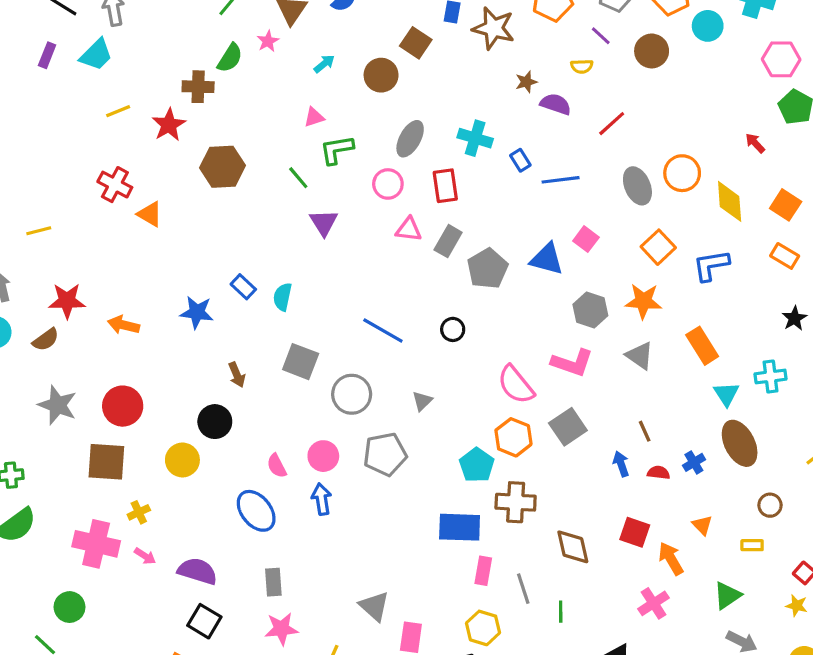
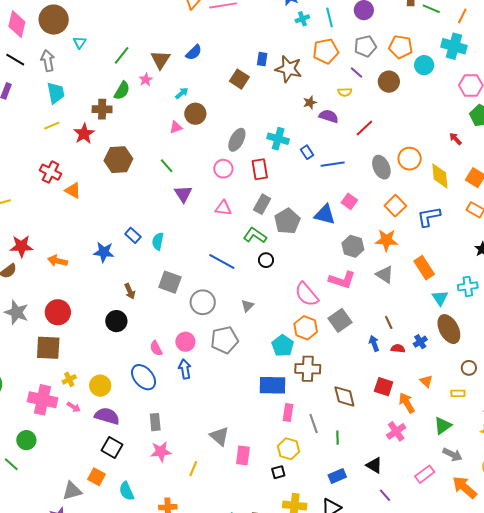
cyan trapezoid: (96, 55) -> (56, 93), moved, turned -55
brown circle: (381, 75) -> (195, 114), moved
green L-shape: (337, 150) -> (255, 235), moved, turned 45
pink triangle: (409, 229) -> (223, 208), moved
yellow circle: (182, 460) -> (100, 386), moved

